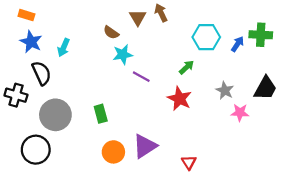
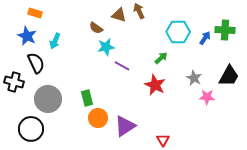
orange rectangle: (26, 15) -> (35, 13), moved
brown triangle: (138, 17) -> (119, 15), turned -42
orange circle: (113, 152) -> (98, 118), moved

